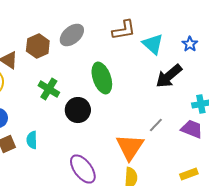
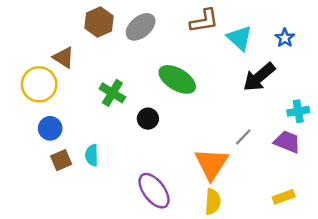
brown hexagon: (38, 46) -> (99, 22), moved
green ellipse: (102, 78) -> (177, 79), turned -40
black circle: (78, 110) -> (148, 119), size x0.7

